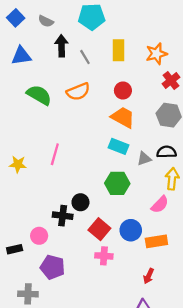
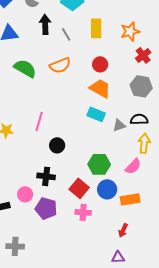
green hexagon: (117, 183) -> (99, 164), moved
black circle: (80, 202) -> (57, 145), moved
purple pentagon: (53, 267) -> (46, 208), moved

